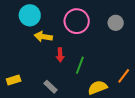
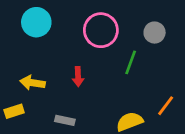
yellow arrow: (43, 37) -> (32, 83), moved
green line: (80, 65) -> (131, 62), moved
gray rectangle: (50, 87) -> (65, 120), turned -32

